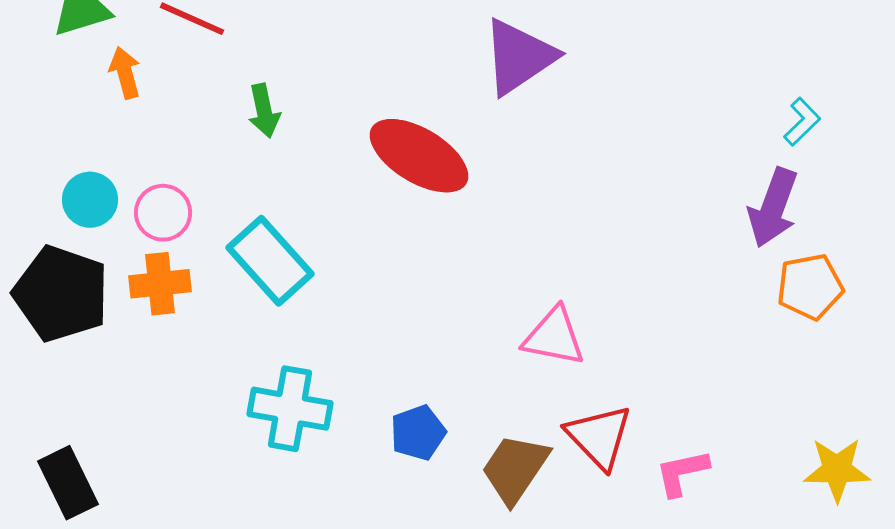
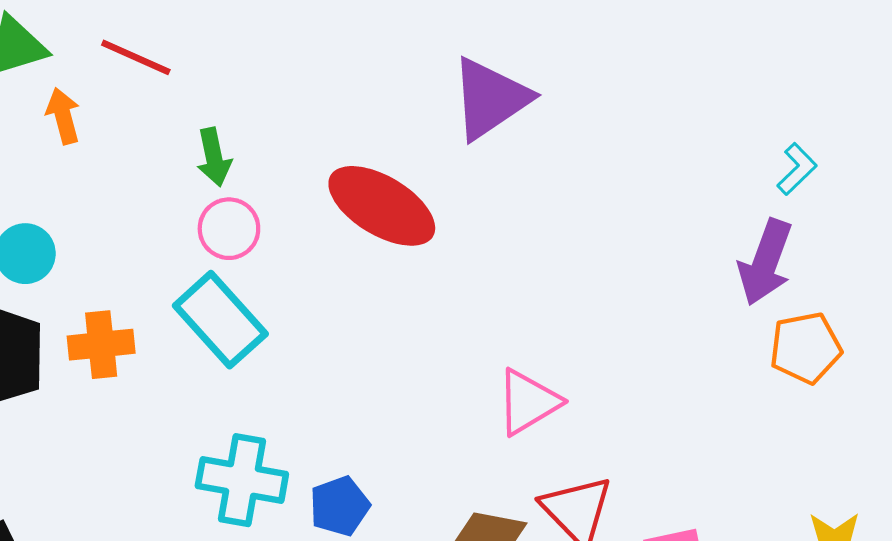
pink circle: (163, 213) -> (229, 229), moved
pink triangle: (554, 337) -> (528, 402), turned -42
blue pentagon: (418, 433) -> (340, 506), moved

